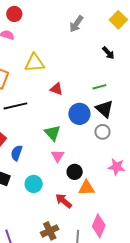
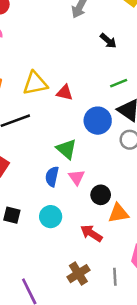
black arrow: (108, 53) -> (108, 41), moved
yellow triangle: (34, 63) -> (35, 83), moved
blue semicircle: (17, 153) -> (52, 177), moved

